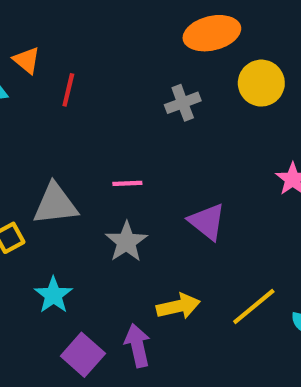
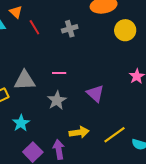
red line: (68, 90) -> (34, 27), turned -49
gray cross: (183, 103) -> (70, 29), moved

